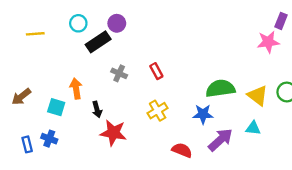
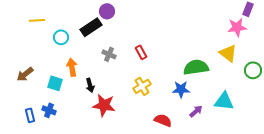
cyan circle: (78, 23) -> (61, 37), moved
yellow triangle: (258, 95) -> (228, 53), moved
cyan triangle: (253, 128) -> (224, 101), size x1.5
purple arrow: (220, 140) -> (196, 111), size x0.6

